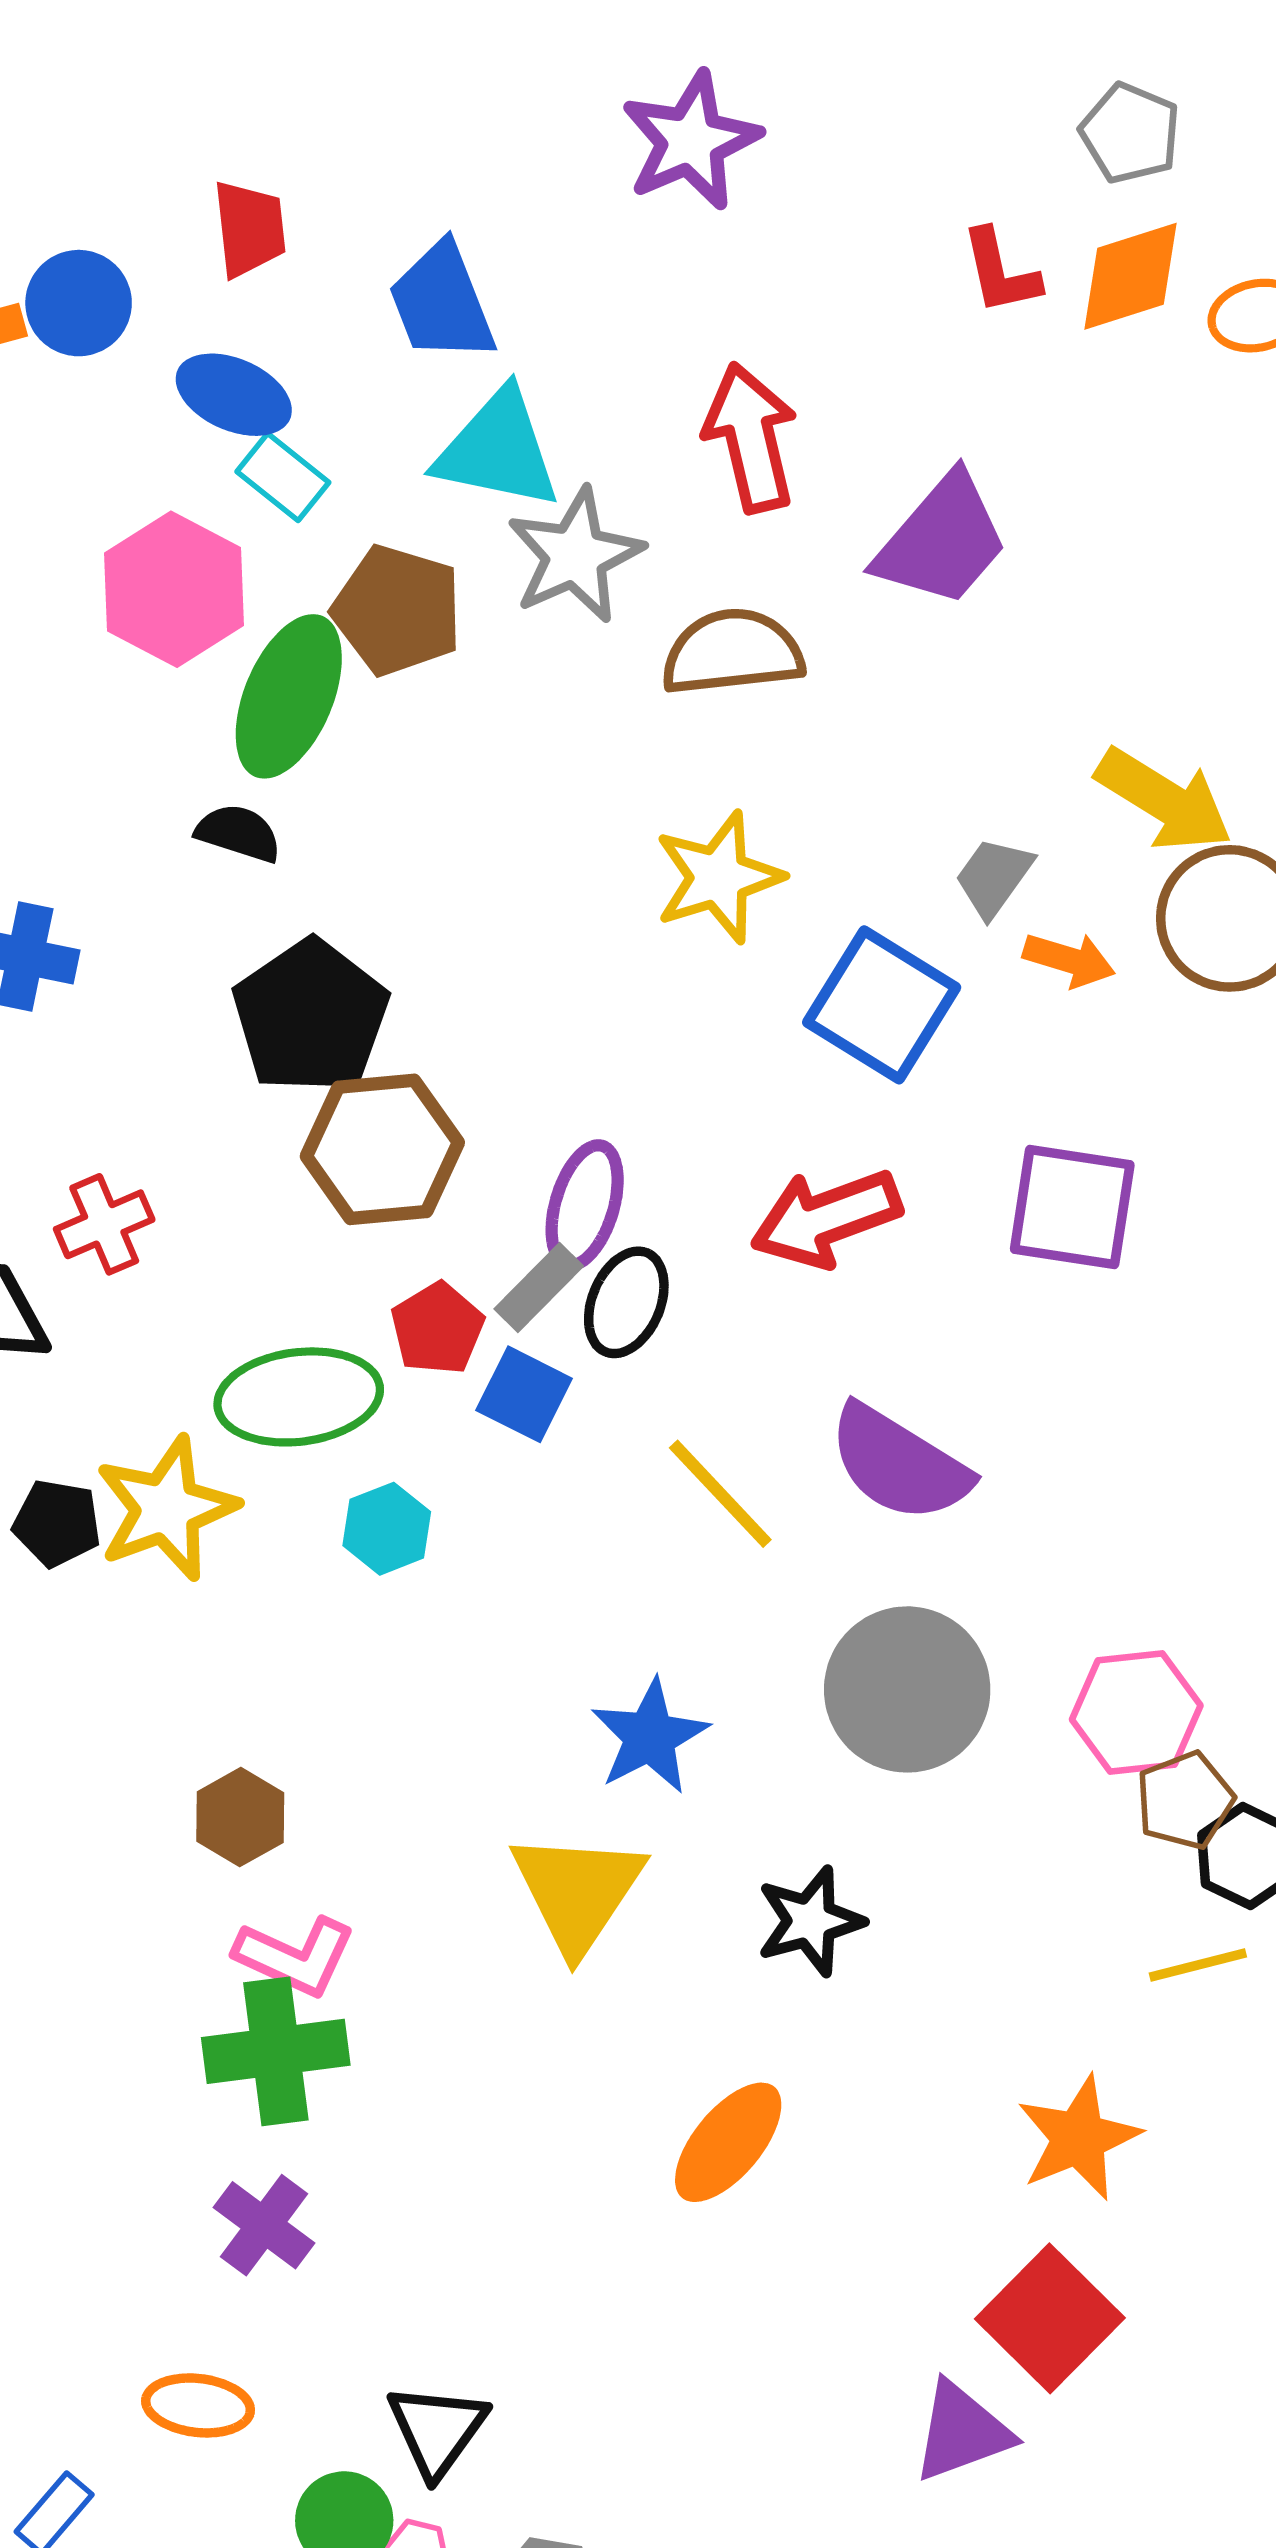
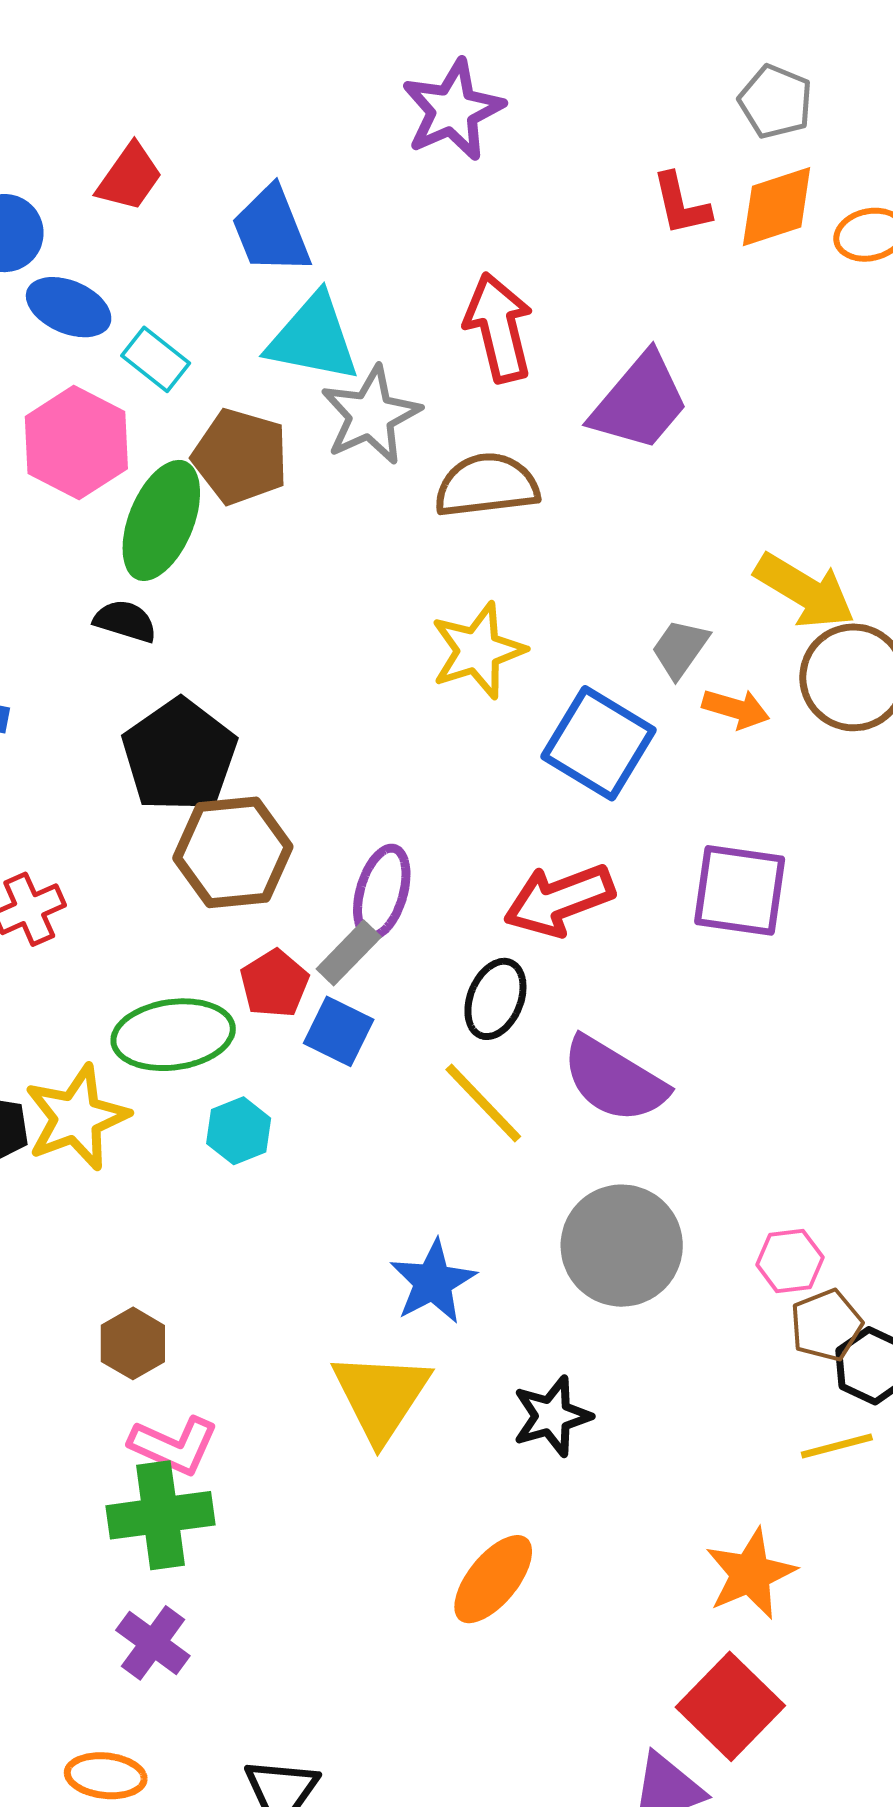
red trapezoid: (249, 229) -> (129, 177), turned 42
blue ellipse: (234, 395) -> (69, 307), moved
black ellipse: (626, 1302) -> (495, 999), moved
pink hexagon: (1136, 1712) -> (790, 1261), size x0.7

